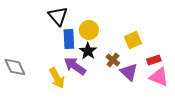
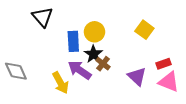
black triangle: (58, 16) -> (42, 17), moved
yellow square: (133, 40) -> (144, 30), moved, turned -30
brown cross: (113, 60) -> (103, 64), moved

